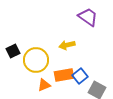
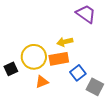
black square: (13, 51) -> (11, 69), moved
orange rectangle: (64, 75) -> (59, 59), moved

